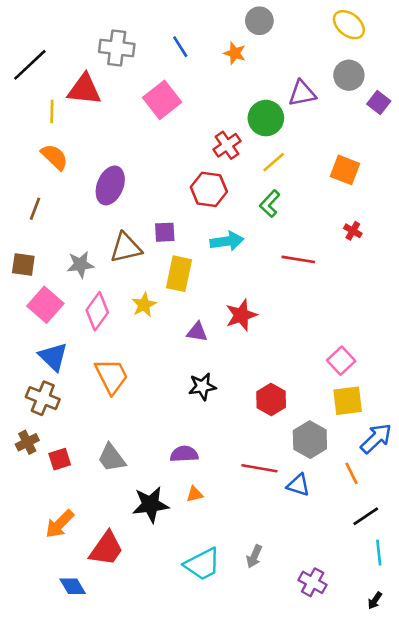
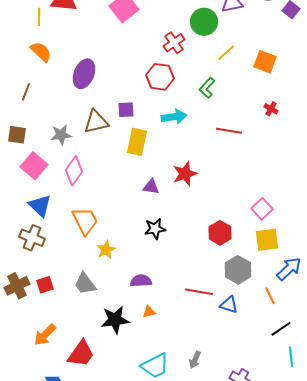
yellow line: (274, 162) -> (226, 53), moved
yellow star: (144, 305) -> (106, 250), moved
red hexagon: (271, 399) -> (220, 233), moved
brown cross: (27, 442) -> (17, 286), moved, size x1.4

